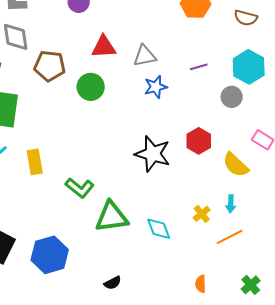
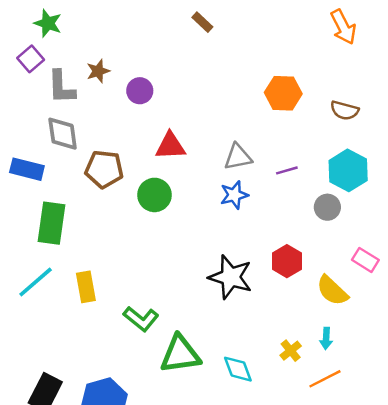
gray triangle: (145, 56) -> (238, 157), moved

